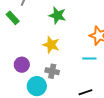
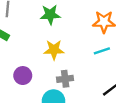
purple circle: (22, 65) -> (23, 76), moved

